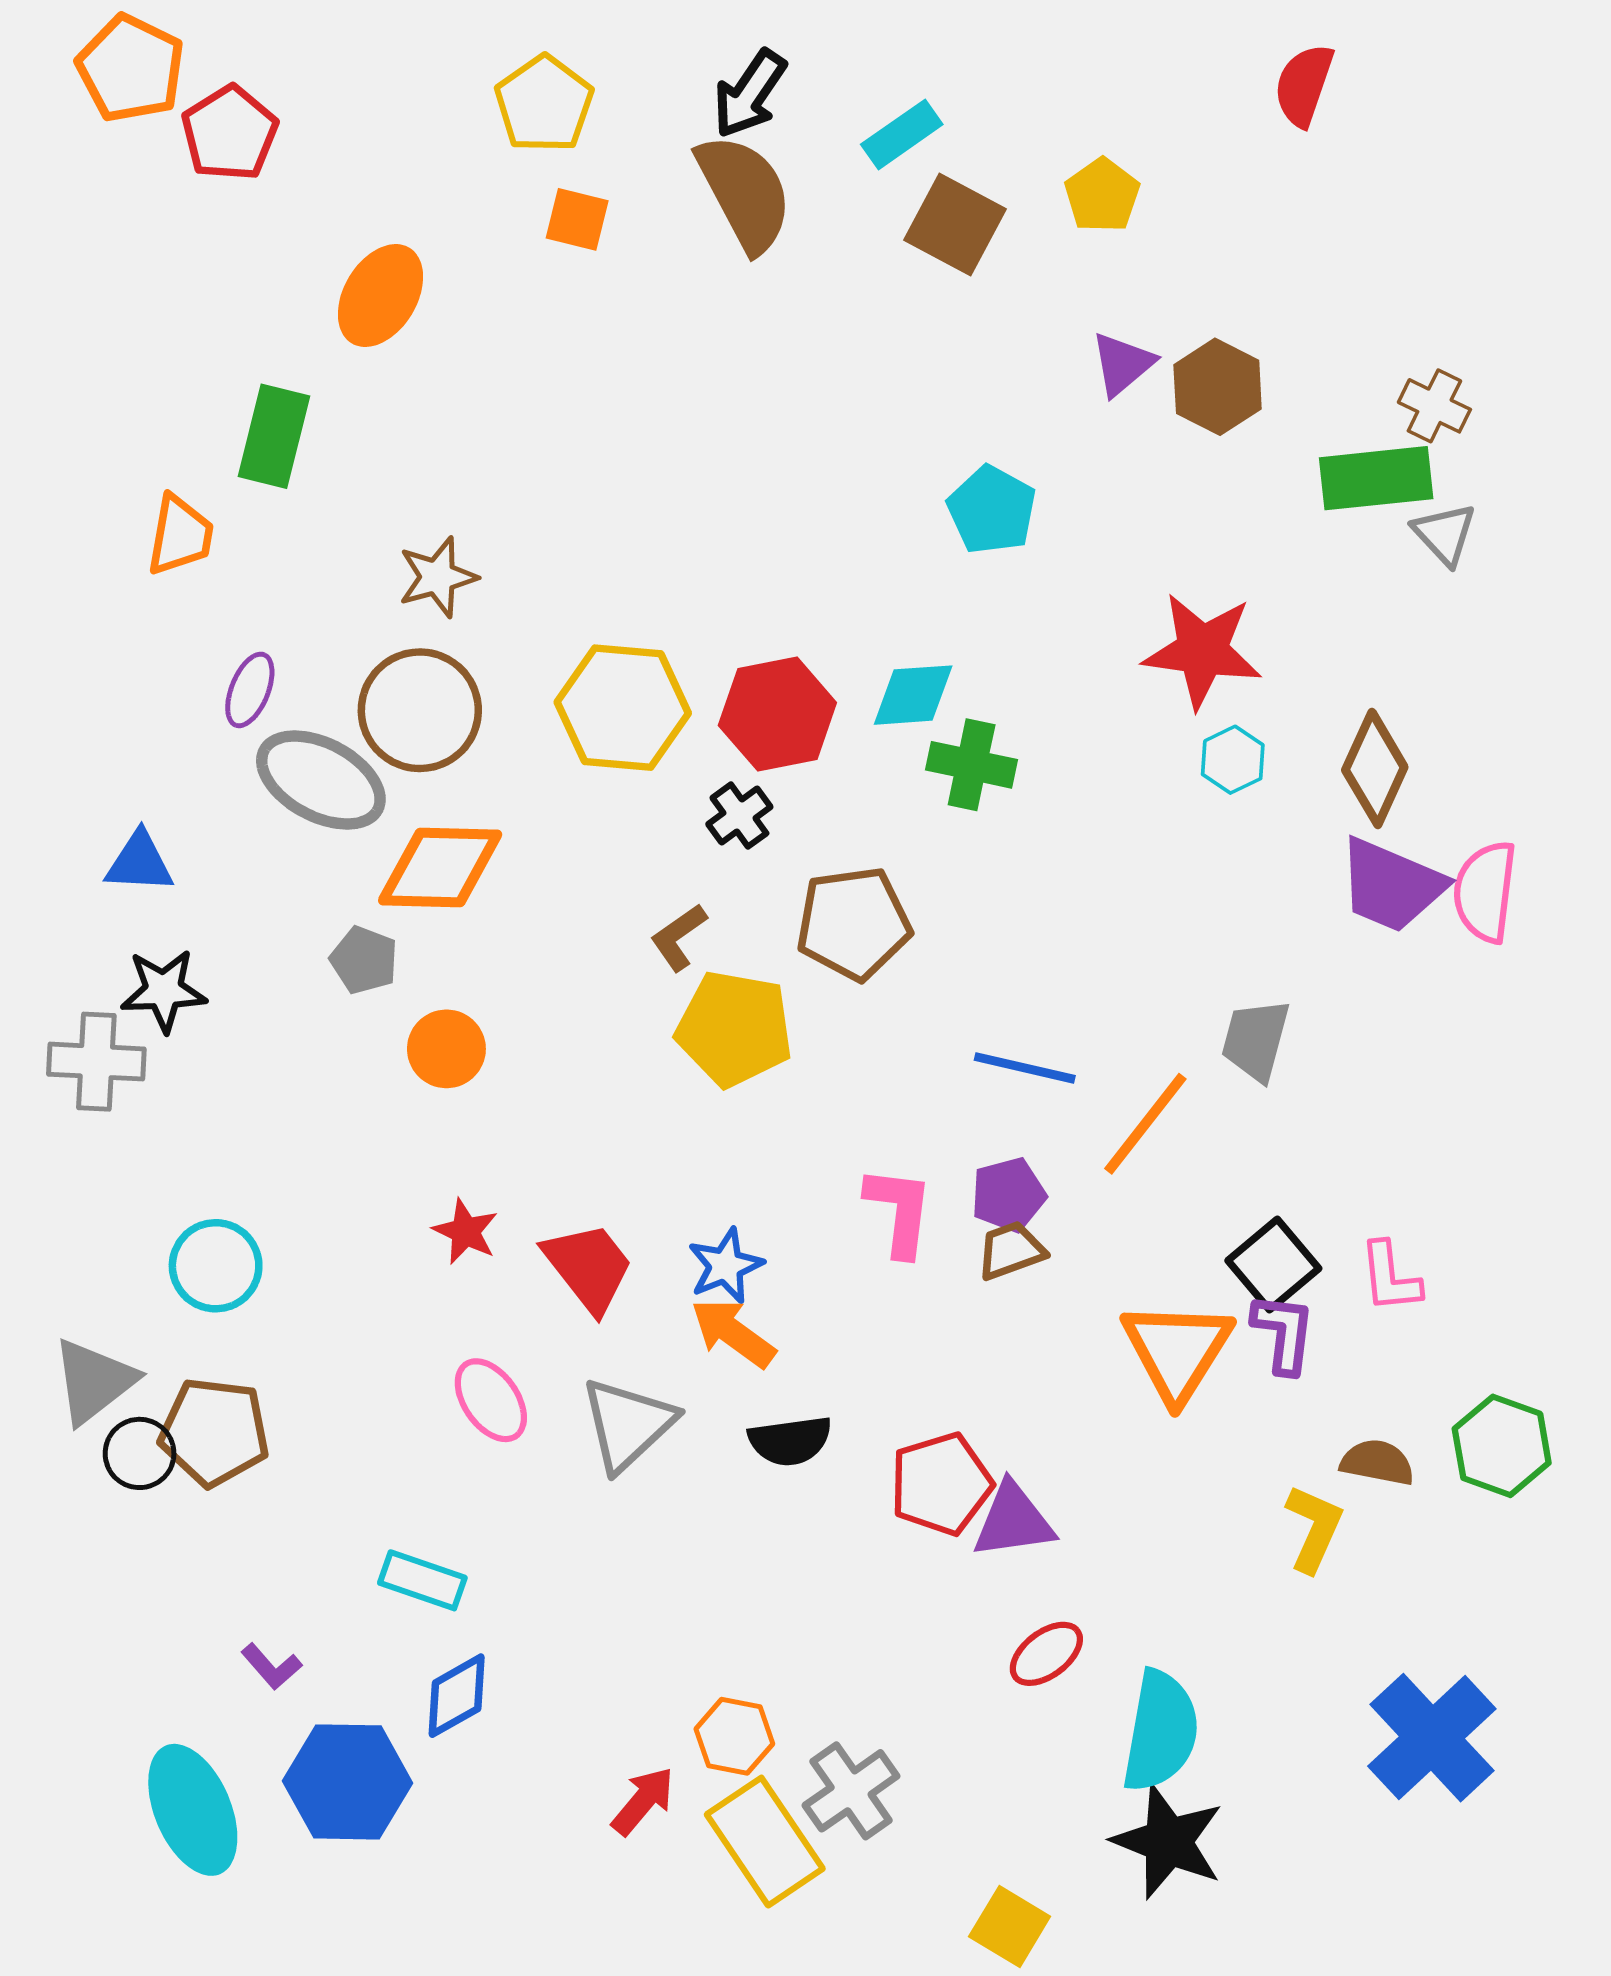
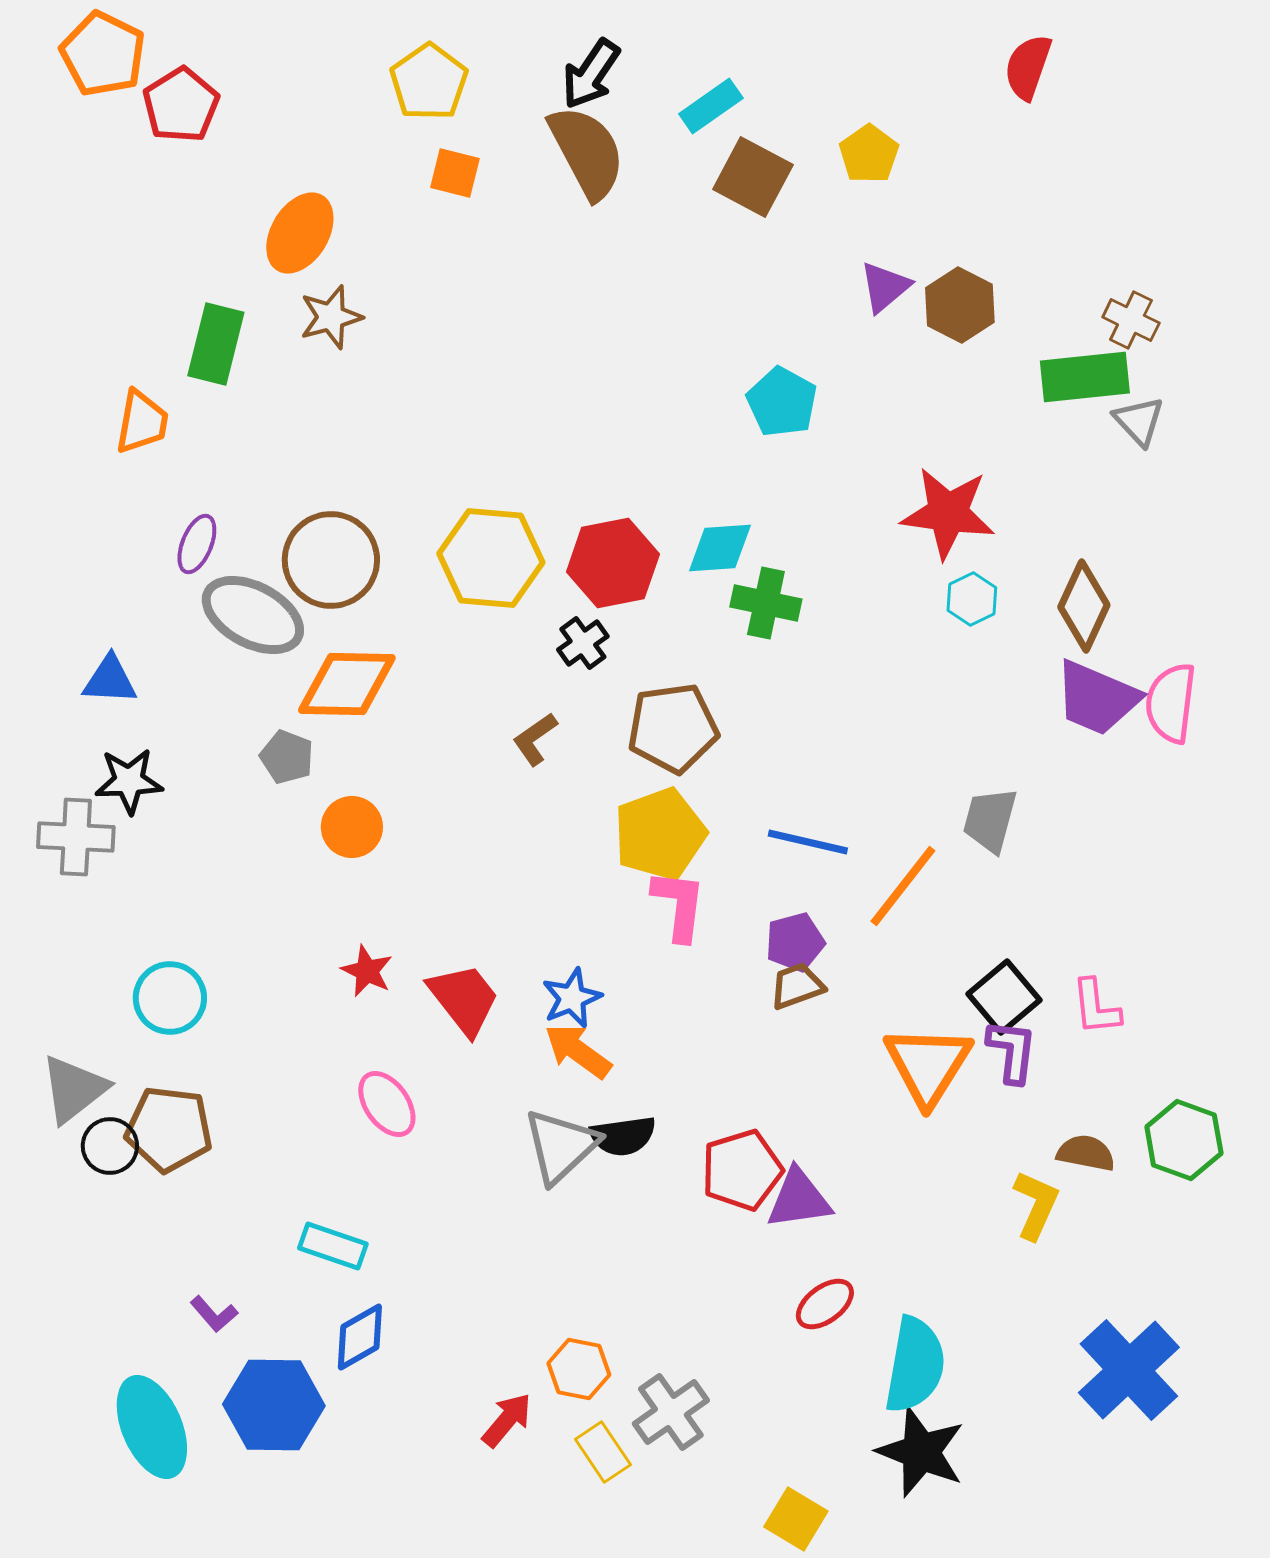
brown star: (438, 577) -> (331, 317), moved
yellow pentagon: (734, 1029) -> (660, 834), moved, turned -30
pink L-shape: (899, 1211) -> (679, 905), moved
gray triangle: (628, 1424) -> (561, 1146), moved
yellow rectangle: (765, 1842) -> (603, 1452), size x0.6

